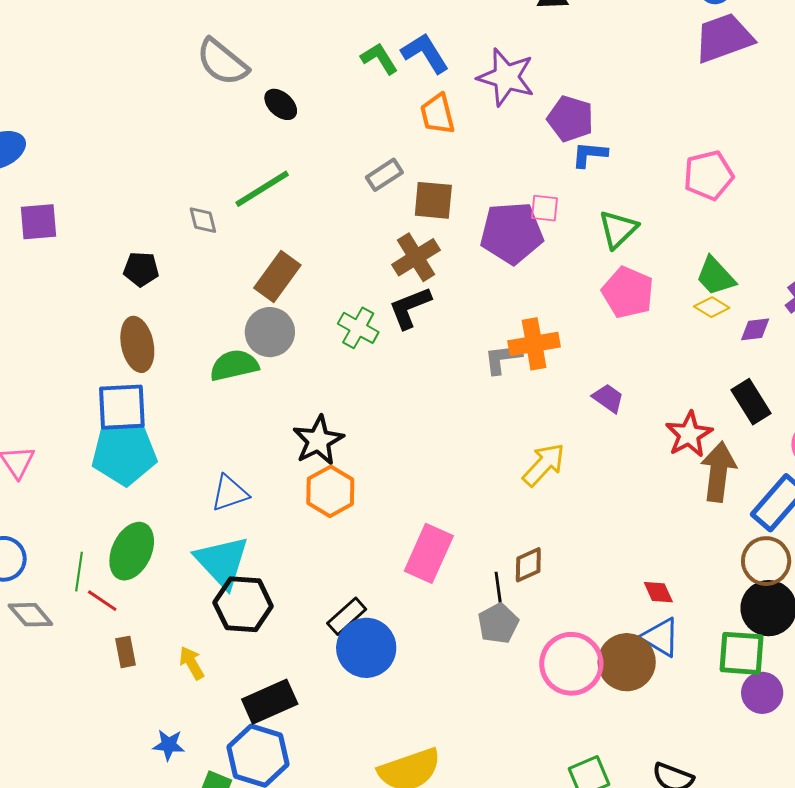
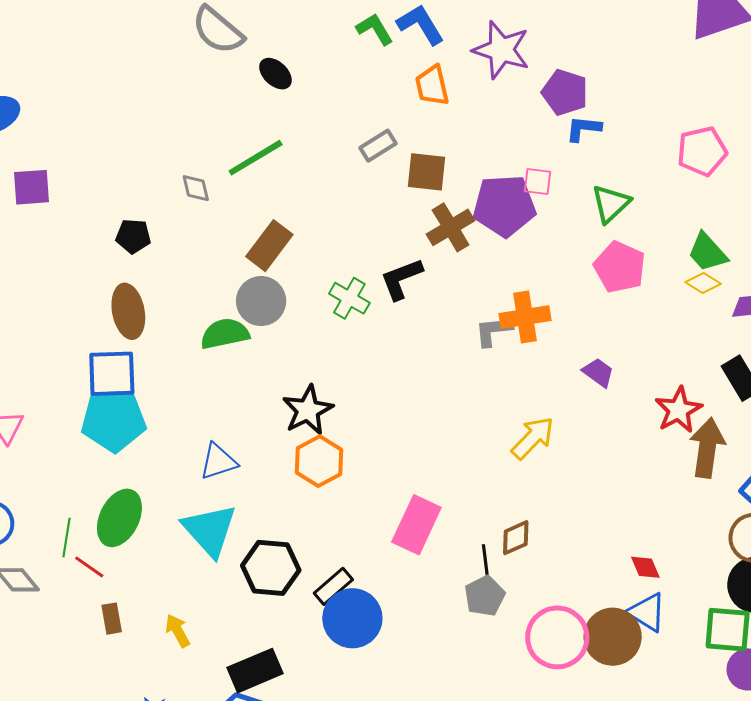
brown cross: (416, 257) -> (451, 227), moved
black hexagon: (243, 604) -> (271, 568), moved

